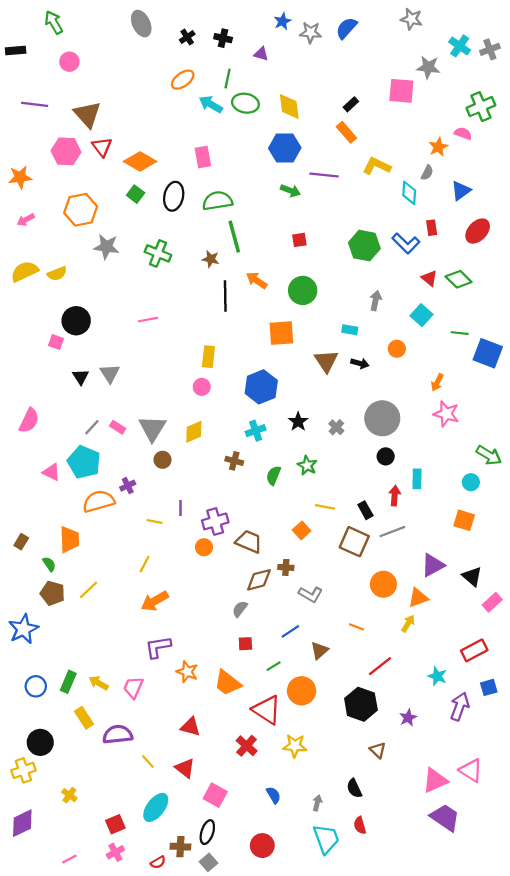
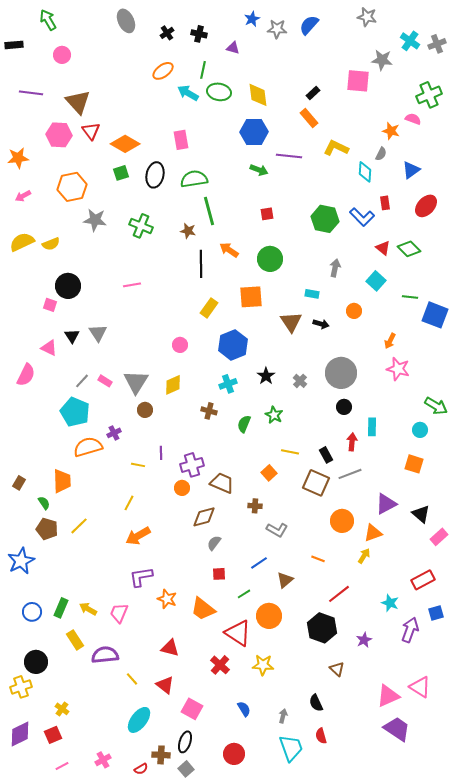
orange star: (438, 147) -> (391, 131), turned -30
green square: (136, 194) -> (121, 173), turned 35
yellow rectangle: (208, 357) -> (209, 308), moved, turned 30
pink triangle: (51, 472) -> (49, 348), moved
brown diamond: (259, 580) -> (204, 517), moved
red square: (115, 824) -> (53, 735), moved

